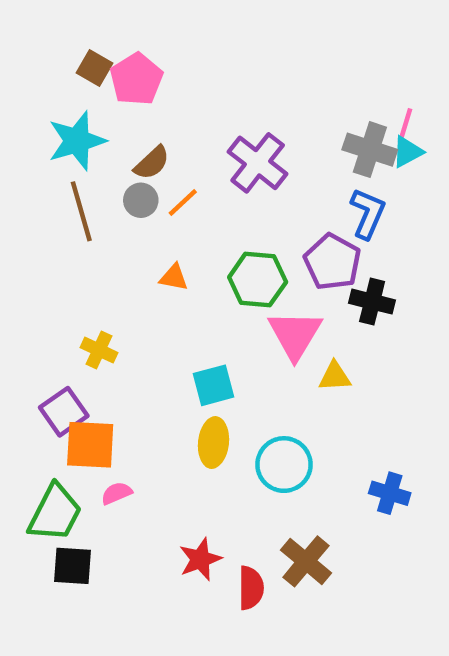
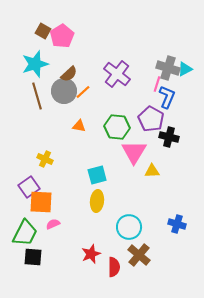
pink line: (405, 125) -> (157, 84), moved
gray circle: (141, 200) -> (64, 91), size x1.6
cyan circle: (284, 465) -> (129, 227), moved

